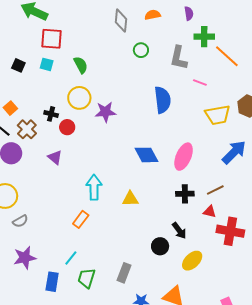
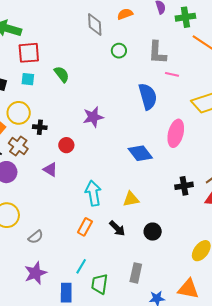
green cross: (204, 37) -> (185, 17), moved
pink line: (200, 82) -> (172, 74), moved
yellow circle: (79, 98) -> (19, 113), moved
red circle: (67, 127) -> (66, 145), moved
pink ellipse: (184, 157) -> (176, 133), moved
gray semicircle: (20, 221) -> (36, 237), moved
black arrow: (179, 231) -> (117, 228), moved
black circle: (160, 246) -> (153, 232), moved

